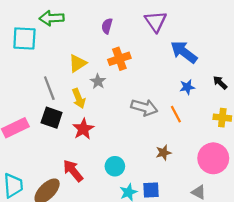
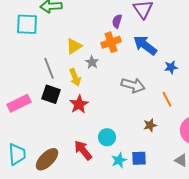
purple semicircle: (107, 26) -> (117, 21), moved
blue arrow: (184, 52) -> (145, 45), moved
orange line: (176, 114) -> (167, 99), moved
red arrow: (73, 171) -> (83, 150), moved

